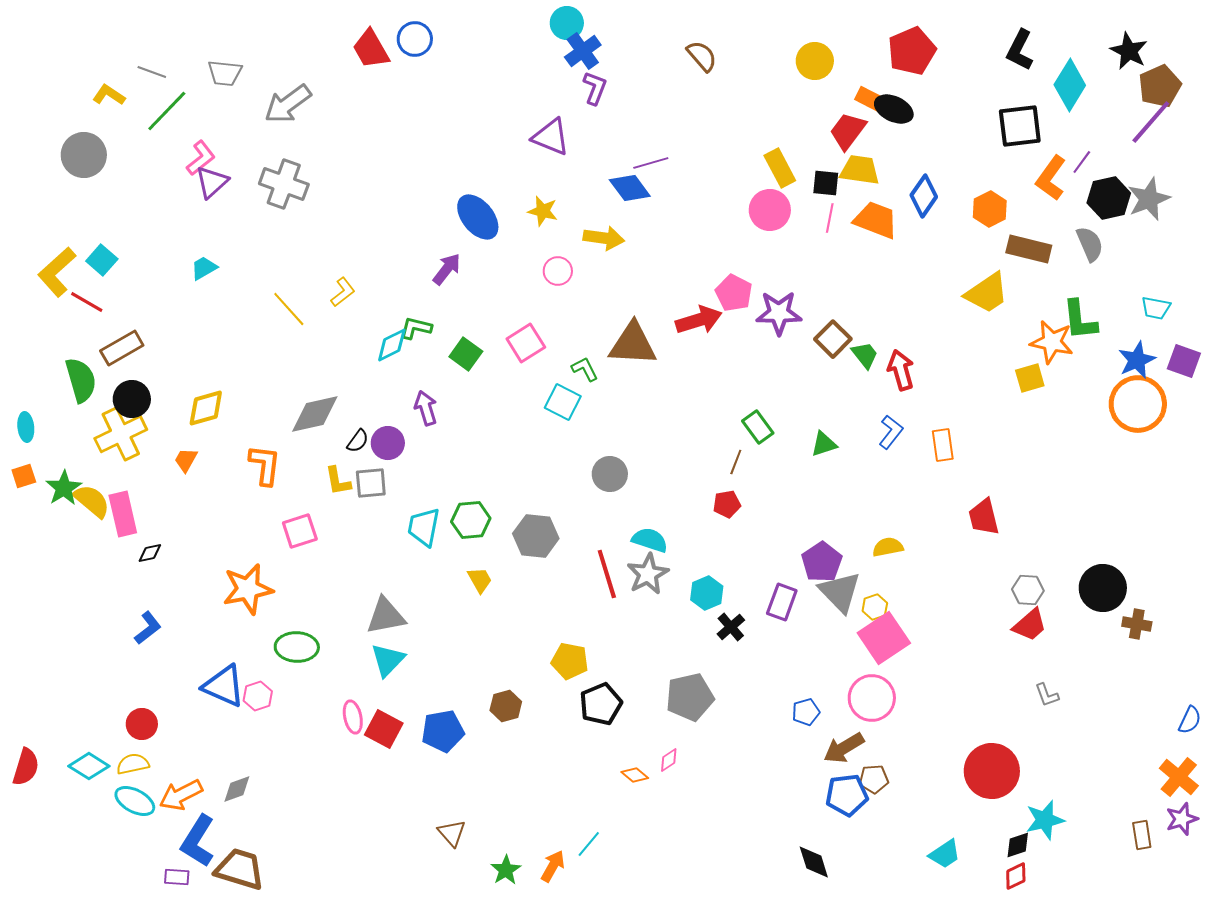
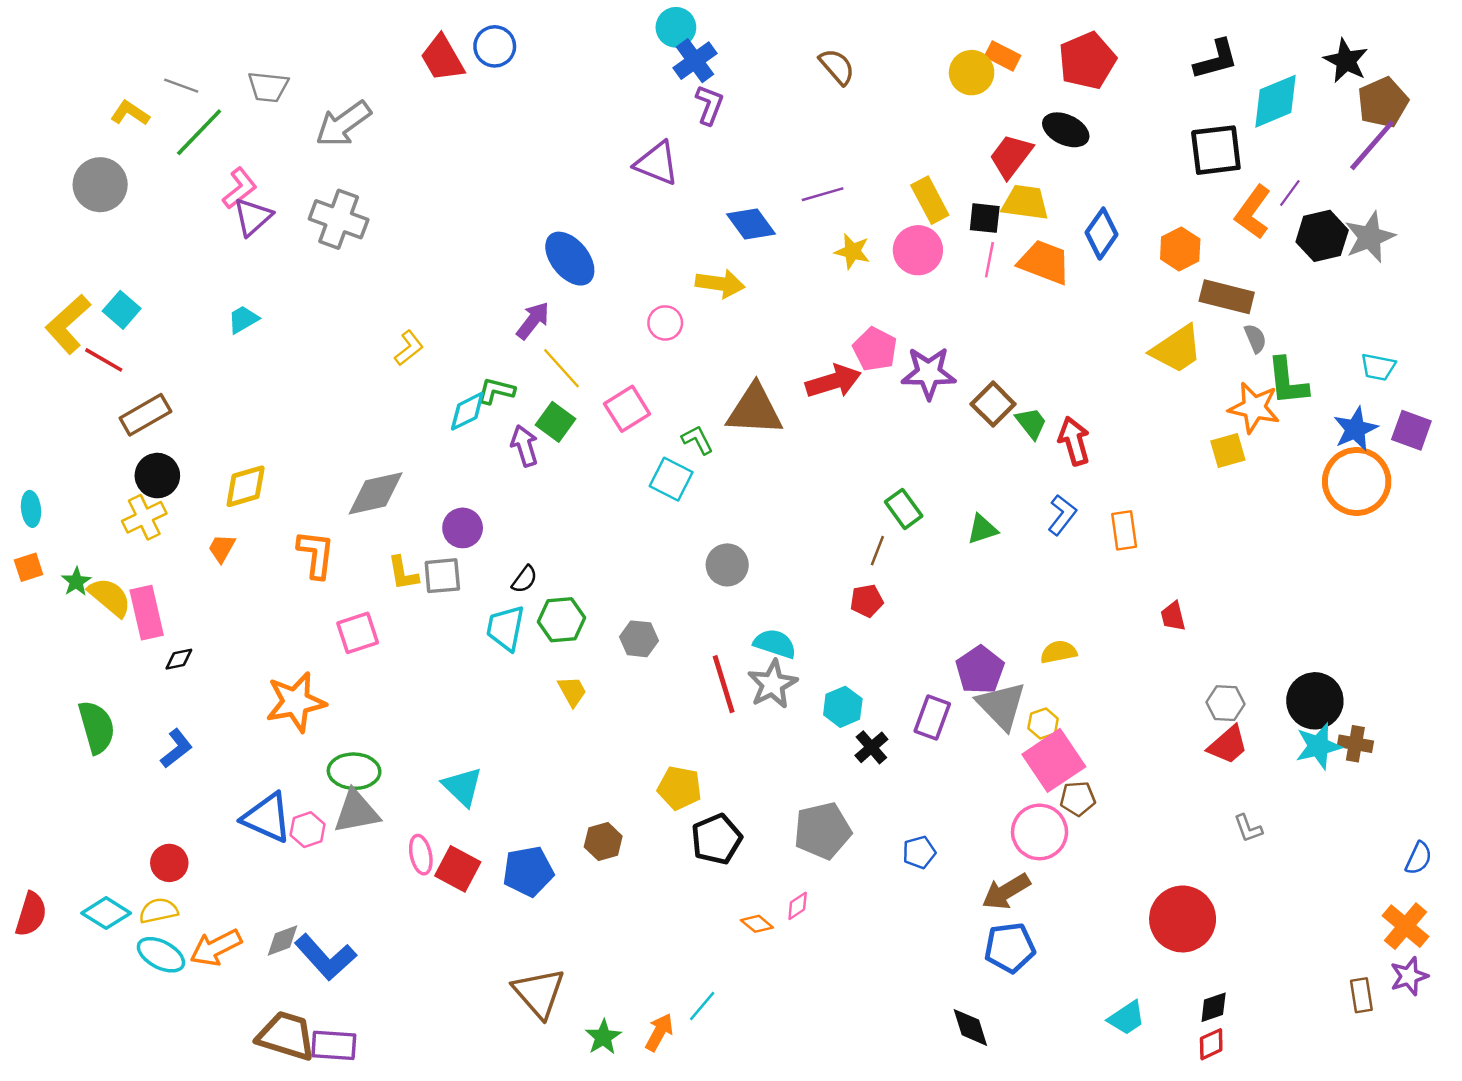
black L-shape: (1020, 50) -> (1216, 59), turned -132
cyan diamond: (1070, 85) -> (1276, 101), turned 36
orange rectangle: (870, 99) -> (1003, 56), moved
purple line: (651, 163) -> (823, 194), moved
yellow star: (543, 211) -> (852, 251), moved
gray semicircle: (1090, 244) -> (1255, 338), moved, size x0.7
yellow line: (289, 309) -> (561, 368), moved
green semicircle: (81, 380) -> (97, 727), moved
purple arrow: (426, 408) -> (525, 446), moved
yellow cross: (121, 434) -> (144, 517), size x0.7
black semicircle: (358, 441) -> (525, 579), moved
green star: (64, 488) -> (76, 582), size x0.7
red trapezoid: (984, 517) -> (1173, 616), size x0.7
gray hexagon: (536, 536) -> (639, 639), size x0.7
gray triangle: (386, 616) -> (356, 812), moved
cyan triangle: (388, 660) -> (463, 787), turned -30
blue pentagon: (806, 712) -> (919, 852), moved
brown pentagon: (874, 779) -> (1078, 799), moved
cyan star: (1045, 820) -> (1318, 746), moved
brown triangle: (452, 833) -> (539, 993), size x1.6
blue L-shape: (198, 841) -> (325, 957), moved, turned -74
purple rectangle: (177, 877) -> (334, 1045), moved, size x1.5

